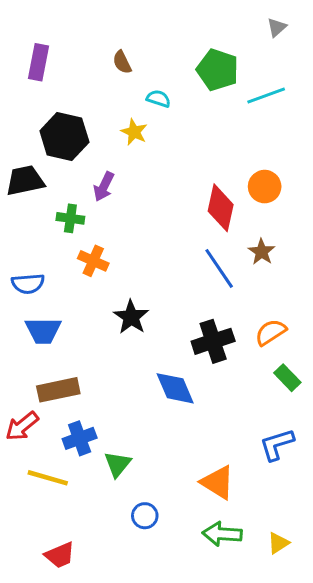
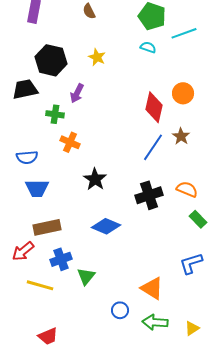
cyan semicircle: (158, 99) -> (148, 47), moved
blue line: (219, 268) -> (153, 147), turned 68
orange semicircle: (271, 332) -> (187, 189), turned 55
blue diamond: (175, 388) -> (106, 226), moved, turned -44
blue circle: (145, 516) -> (120, 310), moved

